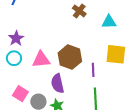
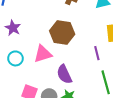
purple star: (16, 38) -> (13, 28), moved
brown hexagon: (70, 57) -> (62, 33), moved

